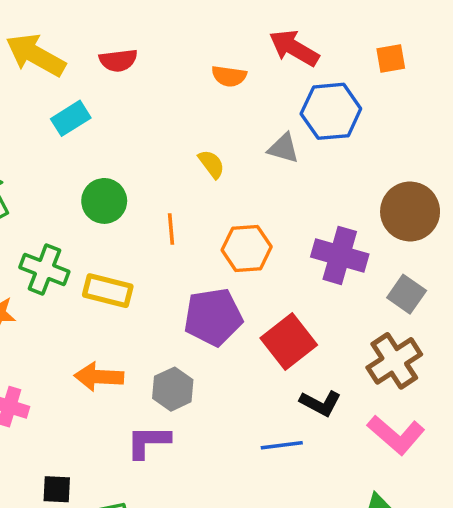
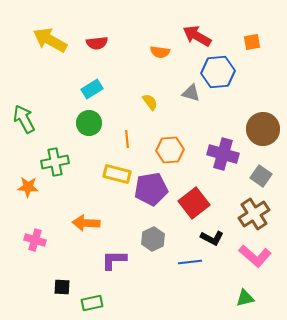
cyan rectangle: (71, 118) -> (92, 89), moved
green cross: (44, 270) -> (55, 162), turned -32
yellow rectangle: (108, 291) -> (117, 174), moved
gray hexagon: (173, 389) -> (153, 239), moved

